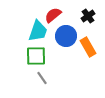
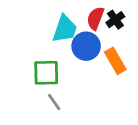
red semicircle: (53, 15) -> (95, 18), moved, turned -30
cyan trapezoid: (38, 31) -> (65, 29), moved

